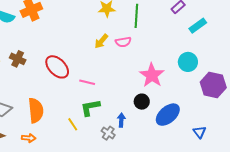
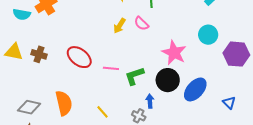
pink semicircle: (123, 42) -> (141, 23), turned 63
black circle: (142, 102) -> (168, 80), size x1.5
green L-shape: (90, 108) -> (134, 76), moved

